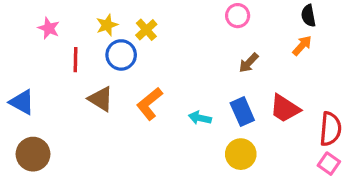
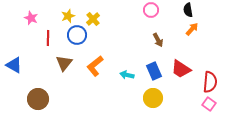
black semicircle: (308, 16) -> (188, 10), moved
brown arrow: (249, 63) -> (158, 40), turned -72
brown triangle: (101, 99) -> (64, 63), turned 36
brown circle: (33, 154) -> (38, 99), moved

